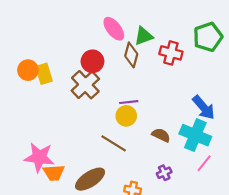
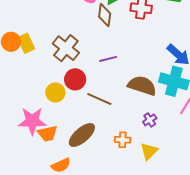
red circle: (92, 61) -> (75, 79), moved
yellow circle: (126, 116) -> (55, 92), moved
brown semicircle: (161, 135) -> (142, 86), size x1.6

